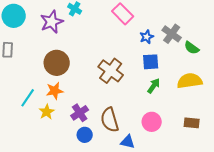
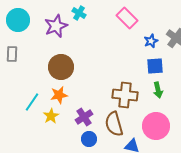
brown cross: (111, 71) -> (125, 95), moved, turned -30
green arrow: (154, 86) -> (158, 90), turned 133
pink circle: (152, 122) -> (156, 126), size x1.4

